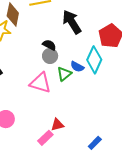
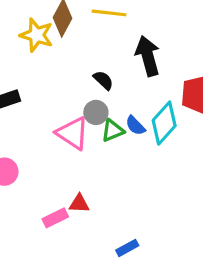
gray circle: (50, 56) -> (96, 112), moved

